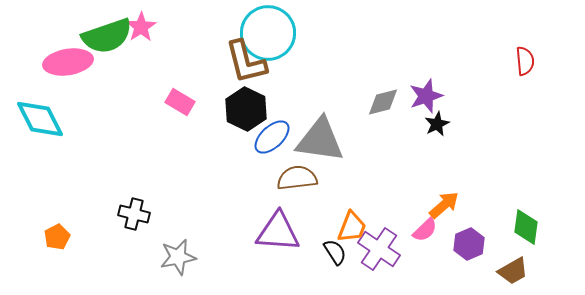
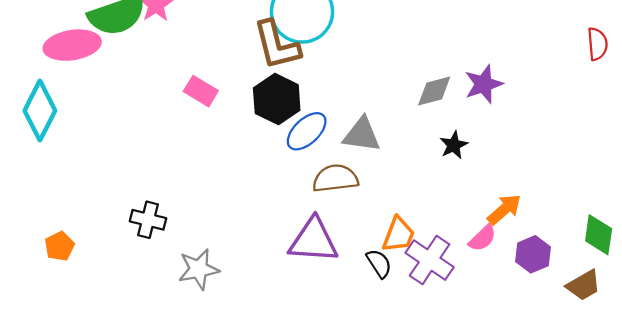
cyan diamond: (40, 119) -> (40, 111), turned 54
black star: (437, 124) -> (454, 145), moved
gray triangle: (320, 140) -> (362, 135), size x0.7

